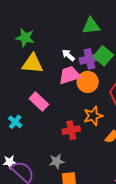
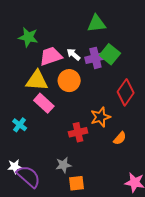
yellow triangle: (32, 64) -> (37, 81), moved
pink trapezoid: (70, 75) -> (51, 56), moved
orange circle: (88, 82) -> (69, 81), moved

